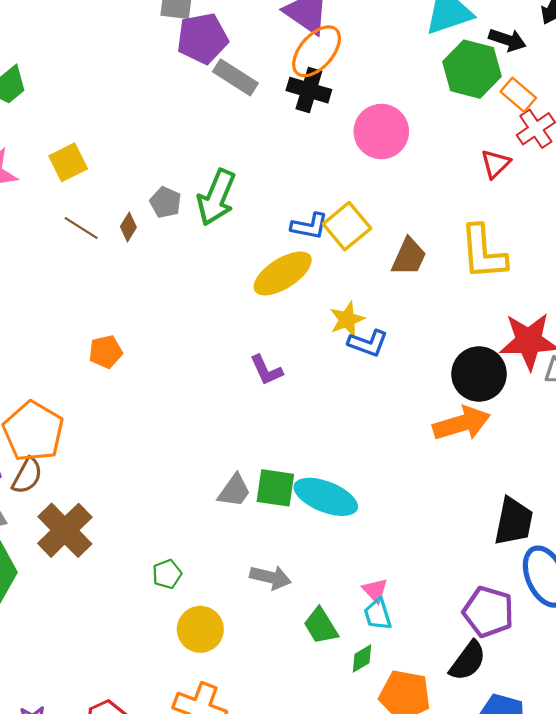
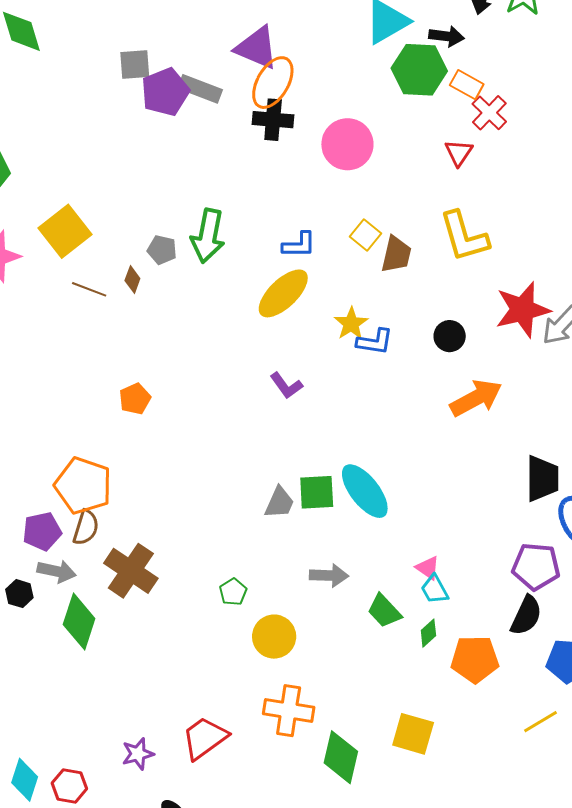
gray rectangle: (235, 77) -> (200, 89), moved
yellow square: (68, 162) -> (65, 231), size x1.4
yellow square: (347, 226) -> (365, 235), moved, size x0.7
black circle: (479, 374) -> (450, 336), moved, size x0.6
cyan ellipse: (326, 497) -> (365, 491), turned 42

